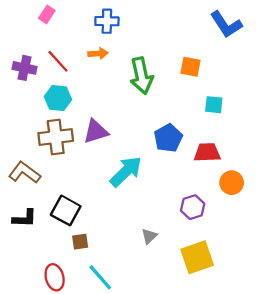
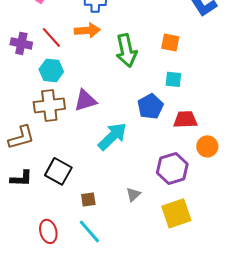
orange arrow: (98, 53) -> (87, 30), size x1.4
cyan square: (214, 105) -> (173, 79), moved
brown L-shape: (25, 173) -> (21, 137), turned 128
purple hexagon: (193, 207) -> (172, 168), size x1.4
brown square: (80, 242) -> (88, 199), moved

